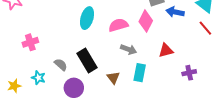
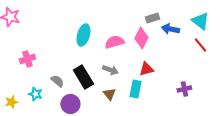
gray arrow: (128, 49) -> (110, 70), moved
red triangle: (166, 50) -> (146, 69), moved

